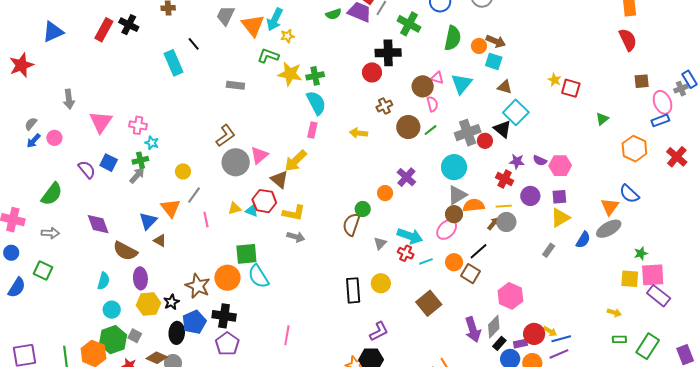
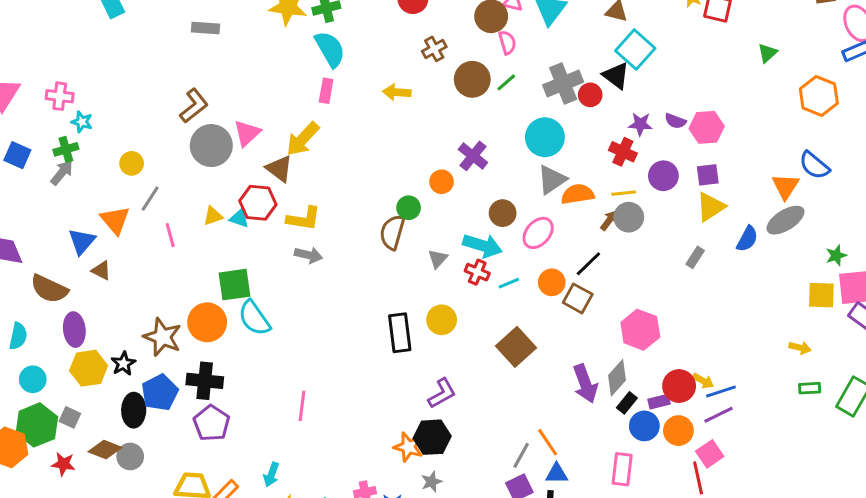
brown circle: (454, 214) -> (503, 213), moved

